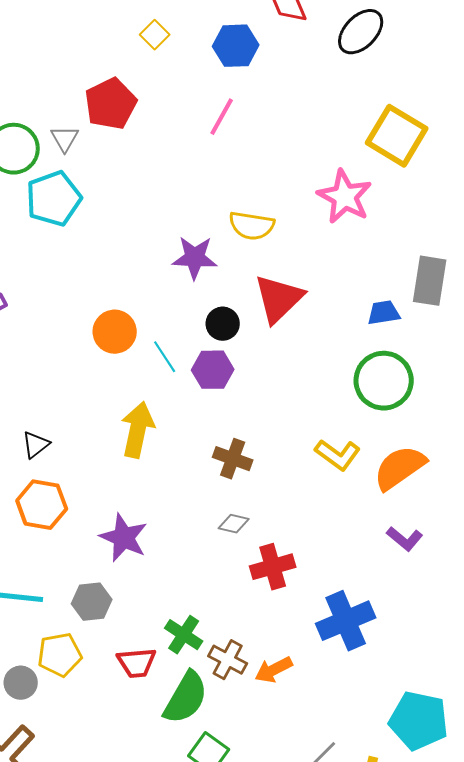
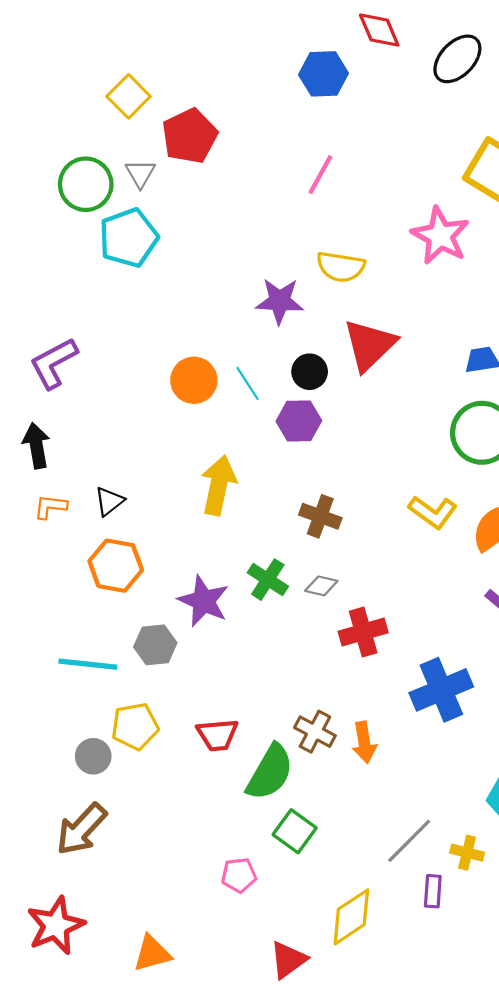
yellow square: (155, 35) -> (129, 96), moved, size x1.4
pink line: (222, 117) -> (320, 175), moved
cyan line: (165, 357) -> (247, 383), moved
gray hexagon: (92, 602) -> (155, 645), moved
green cross: (184, 635) -> (268, 580), moved
orange arrow: (274, 670) -> (364, 742), turned -72

